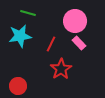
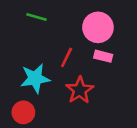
cyan star: (20, 36) -> (35, 78), moved
pink rectangle: (79, 43) -> (103, 56), turned -32

